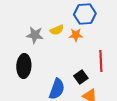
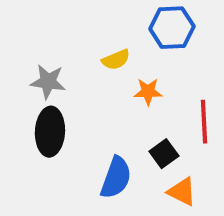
gray star: (35, 35) -> (48, 82), moved
orange star: (76, 35) -> (148, 92), moved

